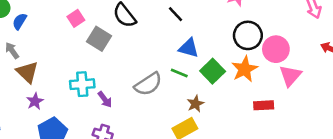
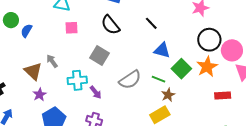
pink square: (76, 18) -> (72, 28), turned 32
gray square: (99, 39) -> (99, 56), moved
gray arrow: (12, 50) -> (52, 61), moved
green line: (179, 73) -> (158, 79), moved

